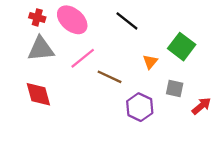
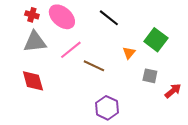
purple hexagon: (140, 107) -> (107, 108), moved

